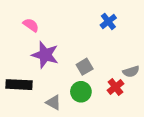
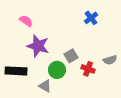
red cross: (115, 87) -> (88, 69), moved, turned -32
green circle: (81, 92) -> (57, 70), moved

